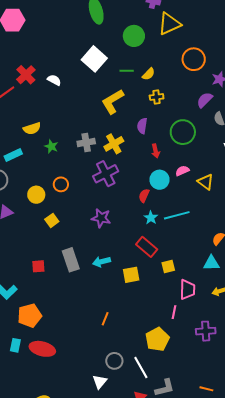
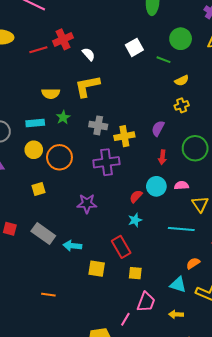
white square: (94, 59) -> (134, 47), size x0.7
green line: (127, 71) -> (163, 60), moved
yellow cross: (157, 97) -> (182, 105), turned -32
yellow L-shape: (113, 101) -> (87, 86), moved
cyan rectangle: (13, 155) -> (35, 123), moved
orange circle: (61, 184) -> (59, 157), size x1.6
yellow circle: (36, 195) -> (34, 150), moved
cyan line: (177, 215) -> (181, 229), moved
purple star: (101, 218) -> (87, 204), turned -30
gray rectangle: (71, 260) -> (43, 234), turned -55
orange line: (105, 319) -> (48, 295), moved, turned 56

